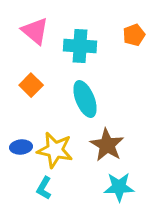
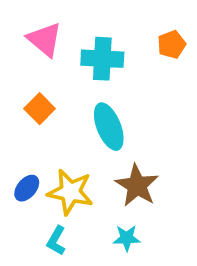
blue ellipse: (21, 147) -> (27, 188), turned -45
cyan star: (119, 187) -> (127, 238), moved, size x0.7

